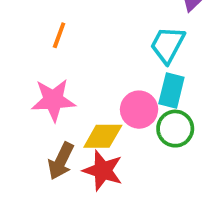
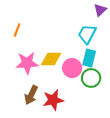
orange line: (59, 35) -> (17, 30), moved
yellow diamond: (103, 136) -> (51, 59), moved
red star: (103, 170) -> (53, 100), turned -30

